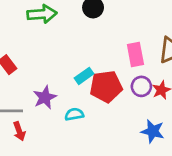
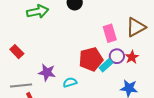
cyan rectangle: (84, 76) -> (106, 65), moved
purple star: (45, 97) -> (47, 72), turned -30

